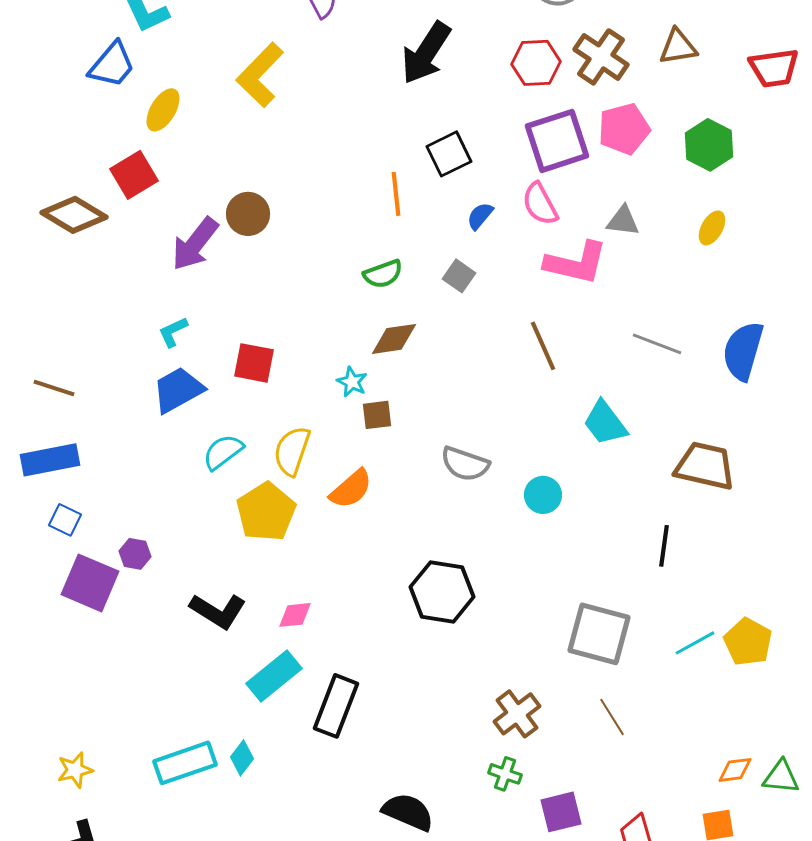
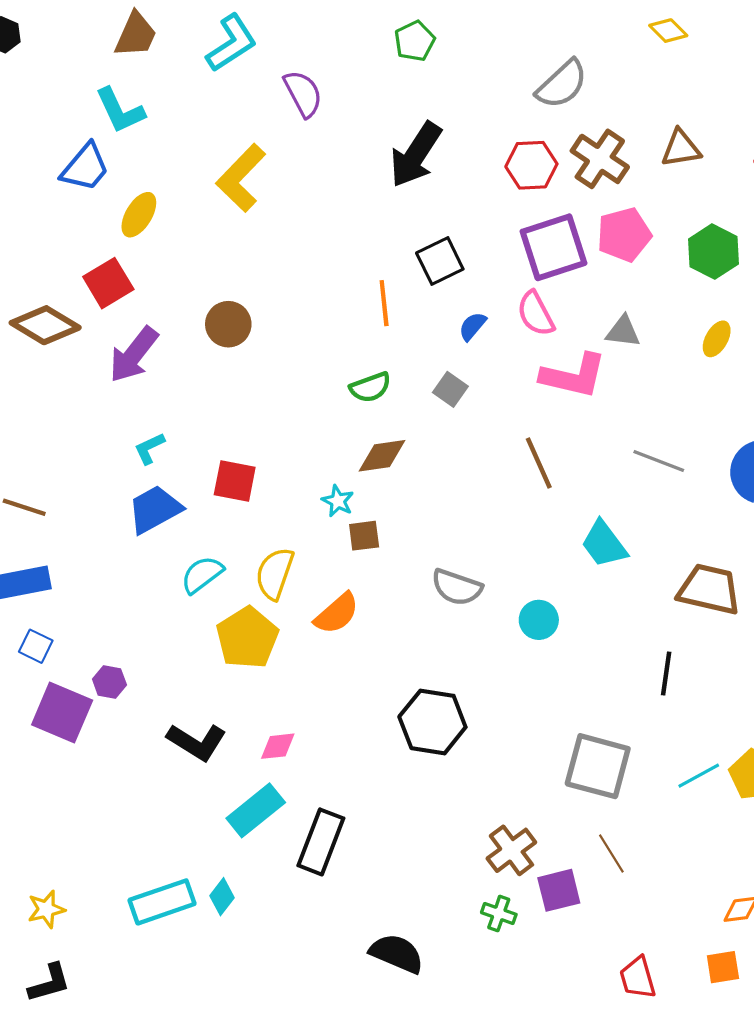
purple arrow: (195, 244) -> (134, 355), moved
purple square: (561, 812) -> (559, 890), moved

